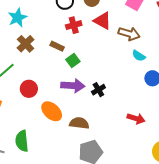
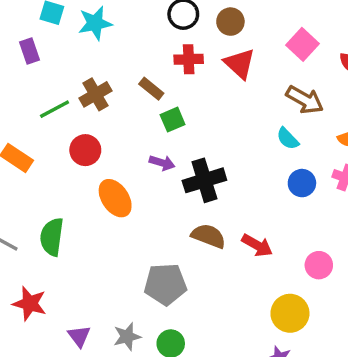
brown arrow: (129, 34) -> (305, 100), moved
brown cross: (26, 44) -> (95, 94), moved
purple arrow: (73, 86) -> (162, 163), size x0.6
black cross: (98, 90) -> (204, 180), size x1.6
brown semicircle: (79, 123) -> (208, 236), moved

